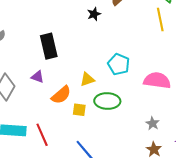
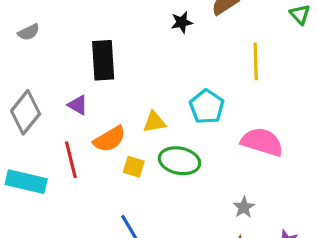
yellow line: (160, 20) -> (256, 61), moved
red line: (42, 135) -> (71, 160), moved

